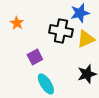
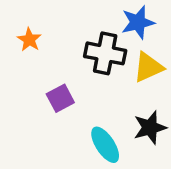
cyan ellipse: (46, 84) -> (105, 145), moved

